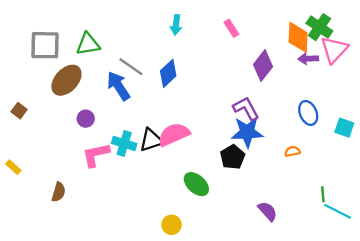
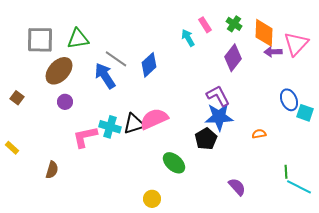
cyan arrow: (176, 25) -> (188, 38), moved, turned 144
green cross: (319, 27) -> (234, 24), moved, size x0.7
blue ellipse: (308, 113) -> (289, 100), moved
purple circle: (86, 119) -> (65, 102), moved

